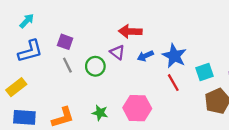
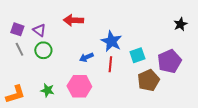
purple triangle: (117, 52) -> (39, 30), moved
blue arrow: (145, 56) -> (86, 57), moved
red line: (173, 83) -> (110, 64), turned 35

